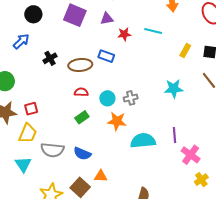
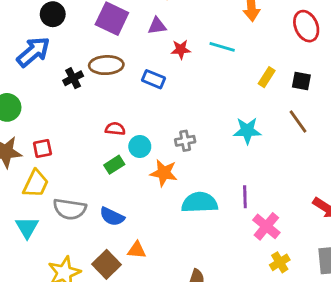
blue arrow: (21, 41) -> (33, 52), size x1.4
brown ellipse: (80, 65) -> (106, 65), moved
cyan circle: (107, 98) -> (140, 147), moved

